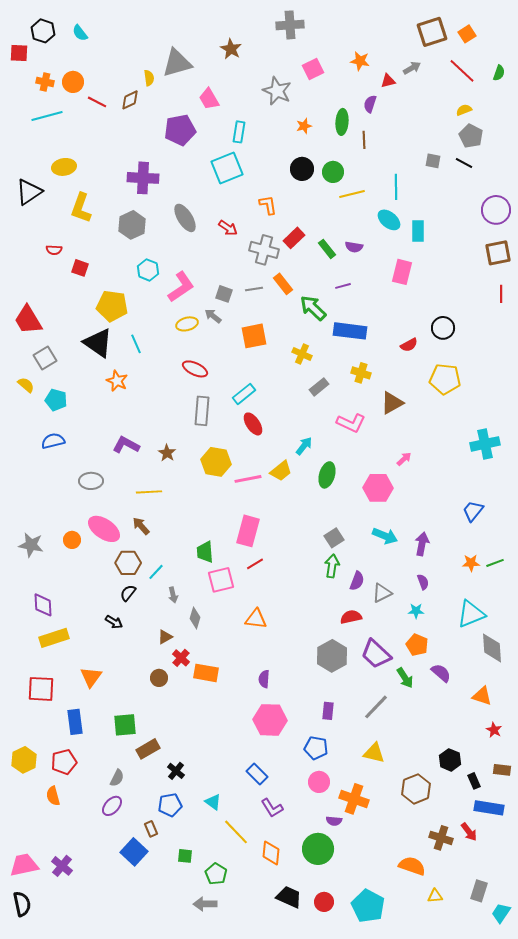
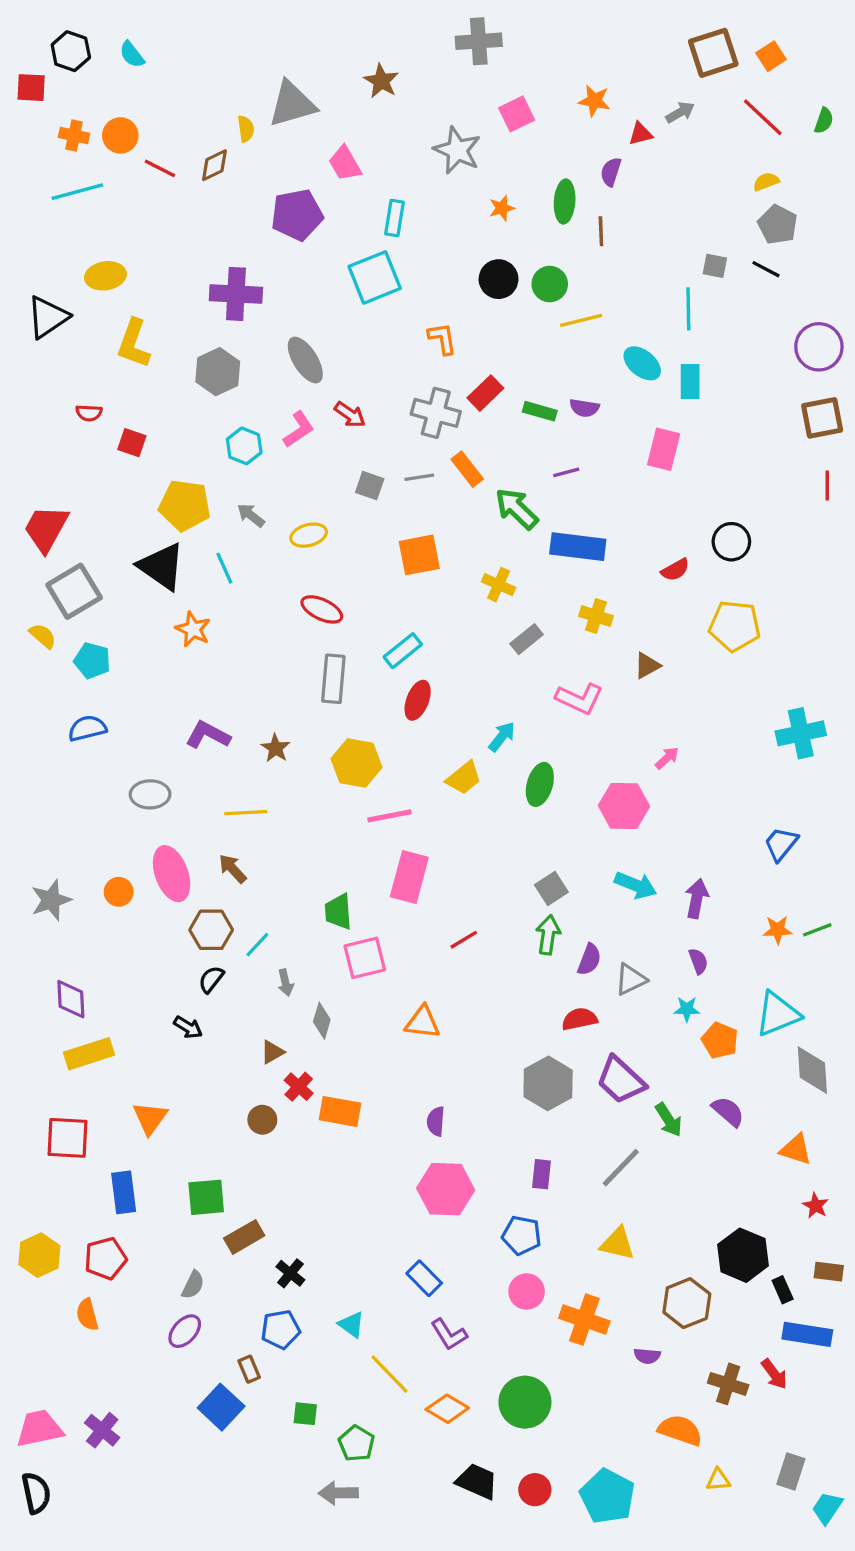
cyan line: (396, 187) -> (688, 309), moved
red arrow: (228, 228) -> (350, 415), moved
green rectangle: (327, 249) -> (540, 411), turned -36
pink L-shape: (181, 287) -> (299, 429), moved, size x0.7
gray arrow: (213, 316) -> (251, 515), moved
red trapezoid: (28, 320) -> (46, 528), turned 60
gray square: (45, 358) -> (74, 591), size x1.4
brown triangle: (392, 403) -> (647, 666), size x0.7
red ellipse: (253, 424) -> (418, 700), turned 55
pink line: (248, 479) -> (390, 816), moved
pink ellipse: (104, 529) -> (172, 874), turned 36
gray star: (31, 545) -> (51, 900), turned -30
red line: (255, 564) -> (464, 940), moved
orange pentagon: (417, 645) -> (720, 1040), moved
black hexagon: (450, 760) -> (743, 1255), size x1.4
purple semicircle: (334, 821) -> (647, 1356), moved
orange diamond: (271, 853) -> (447, 1409), turned -65

